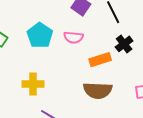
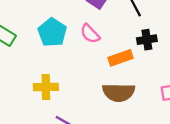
pink semicircle: (73, 37) -> (90, 34), turned 42
black cross: (124, 44) -> (147, 40), turned 30

